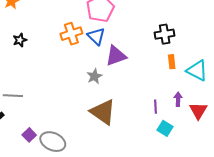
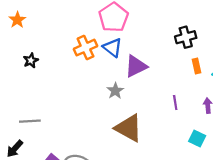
purple line: (155, 107) -> (175, 103), moved

